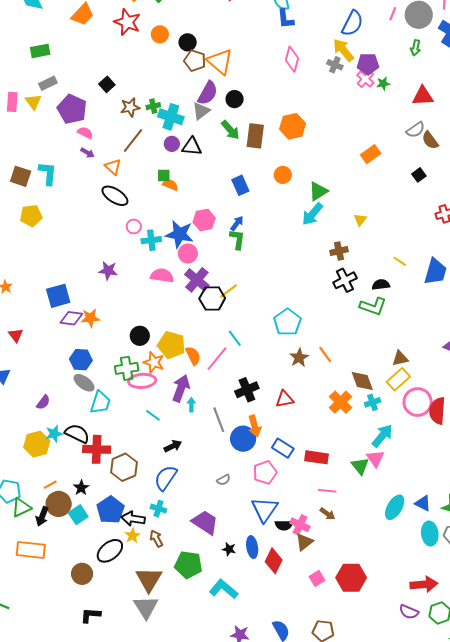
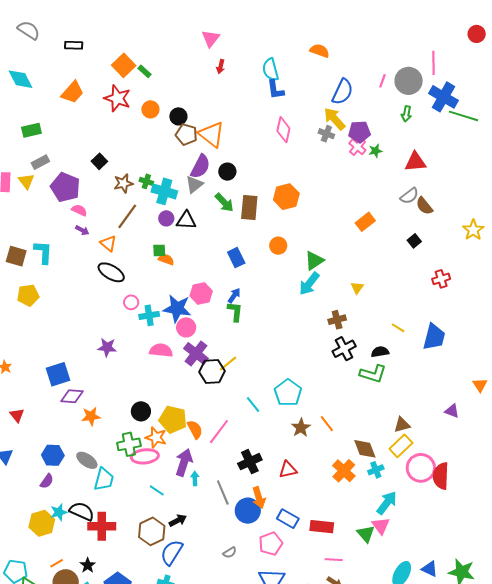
green cross: (153, 106) -> (146, 181), turned 32
orange star: (90, 318) -> (91, 416), moved
cyan line: (235, 338) -> (253, 405), moved
blue hexagon: (81, 360) -> (53, 455), moved
brown hexagon: (124, 467) -> (152, 531), moved

